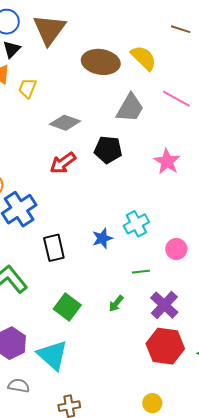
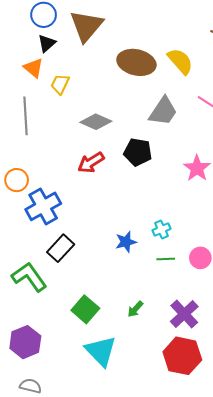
cyan cross: (136, 224) -> (162, 230), size x0.7
black rectangle: (54, 248) -> (61, 248), moved, turned 52
green line: (141, 272) -> (166, 259), moved
cyan triangle: (53, 355) -> (101, 351), moved

